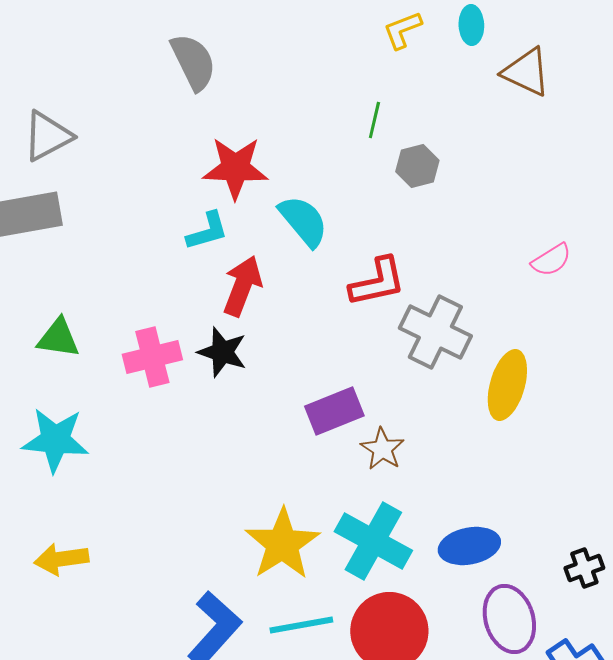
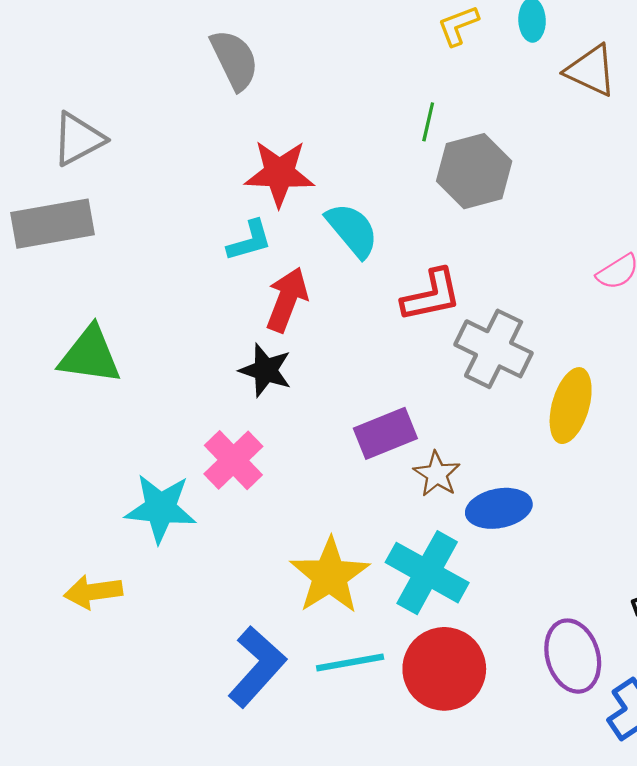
gray hexagon: (417, 166) -> (474, 171), size x1.6
green triangle: (58, 338) -> (90, 355), size x1.4
pink cross: (152, 357) -> (233, 460), moved, turned -30
cyan star: (55, 440) -> (161, 508), moved
blue ellipse: (469, 546) -> (499, 508), moved

